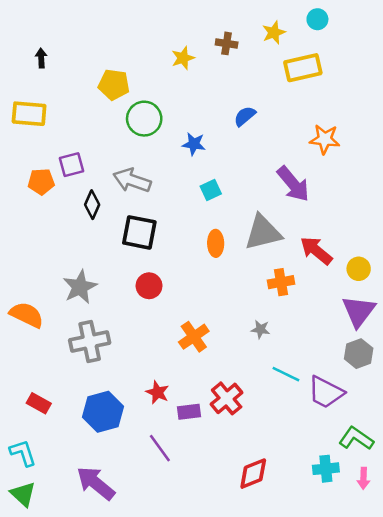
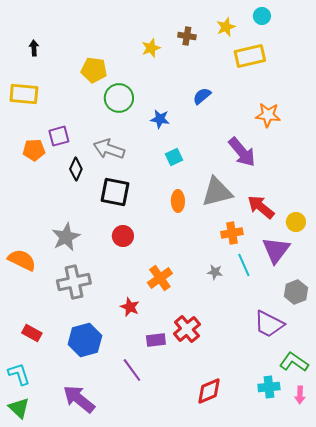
purple triangle: (359, 311) -> (276, 250), moved
cyan line: (286, 374) -> (244, 265), moved, turned 40
red star: (157, 392) -> (130, 307), moved

